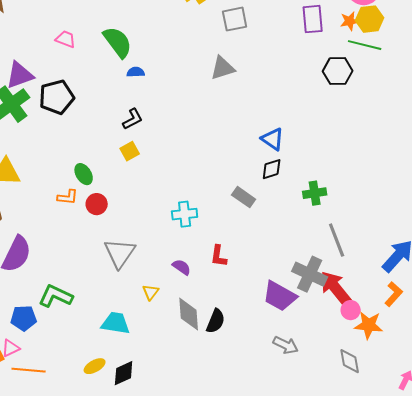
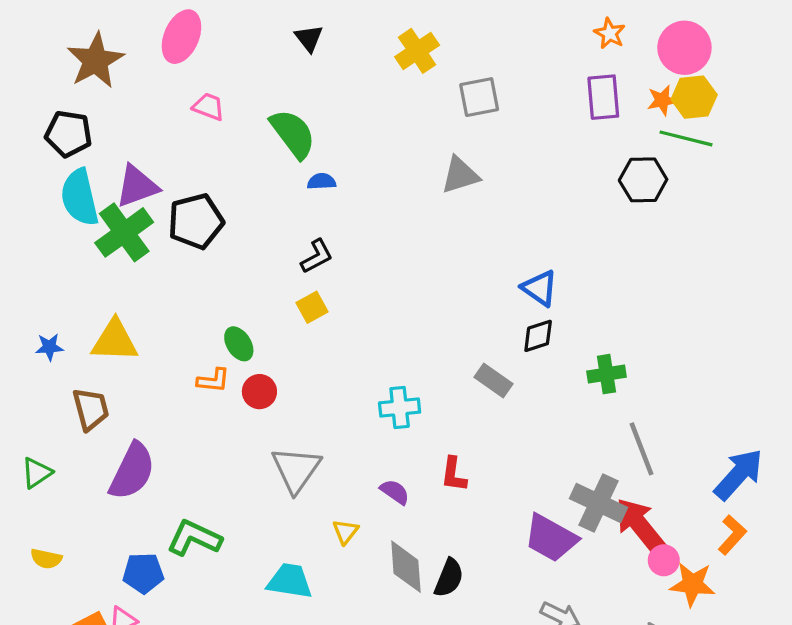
pink trapezoid: (66, 39) -> (209, 107), moved

